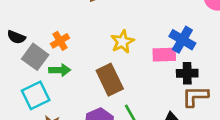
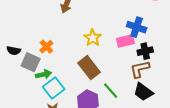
green arrow: (60, 70) -> (44, 74), moved
cyan square: (36, 95) -> (54, 88), moved
brown L-shape: (195, 96) -> (140, 69), moved

